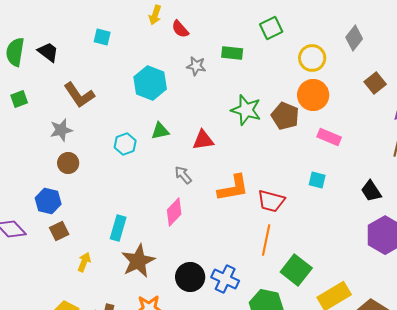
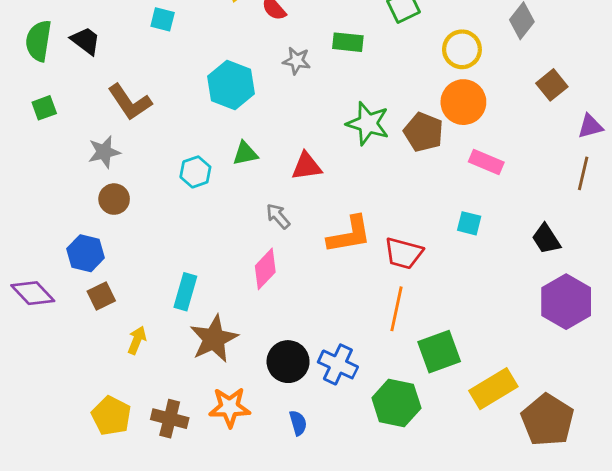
green square: (296, 270) -> (439, 352), turned 32

